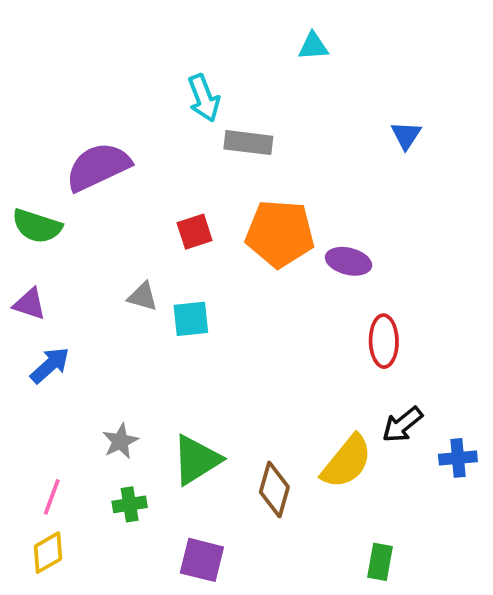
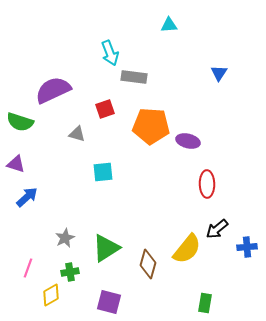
red square: (195, 232) -> (105, 109), moved
gray triangle: (143, 297) -> (77, 134), moved
yellow diamond: (48, 553) -> (51, 295), moved

